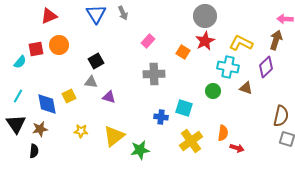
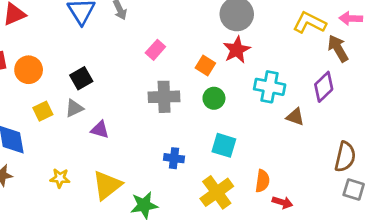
brown arrow: (276, 40) -> (338, 48), turned -48
yellow L-shape: (241, 43) -> (309, 23), moved
orange circle: (59, 45) -> (29, 70), moved
gray triangle: (91, 82) -> (74, 108), turned -32
green circle: (213, 91) -> (214, 98), moved
yellow square: (69, 96) -> (43, 111), moved
cyan square: (184, 108) -> (224, 145), moved

